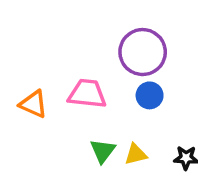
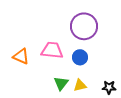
blue circle: (150, 95) -> (80, 57), moved

